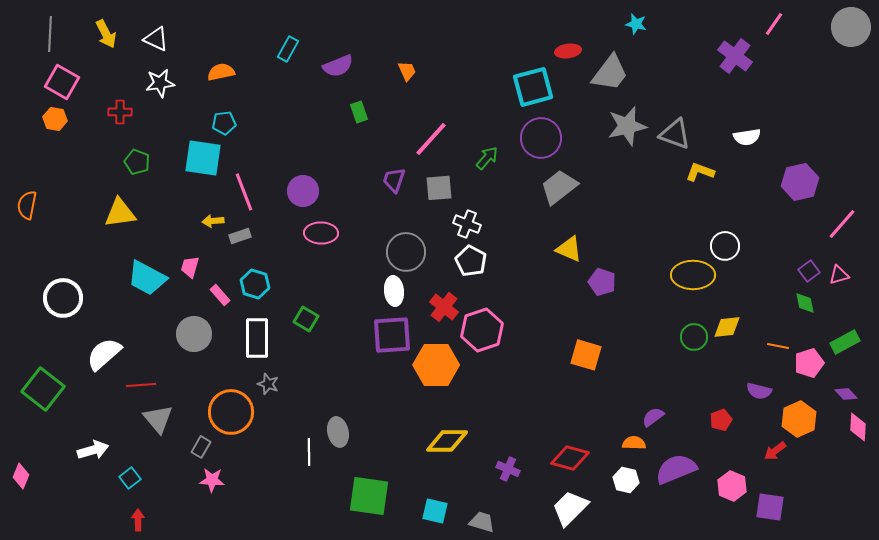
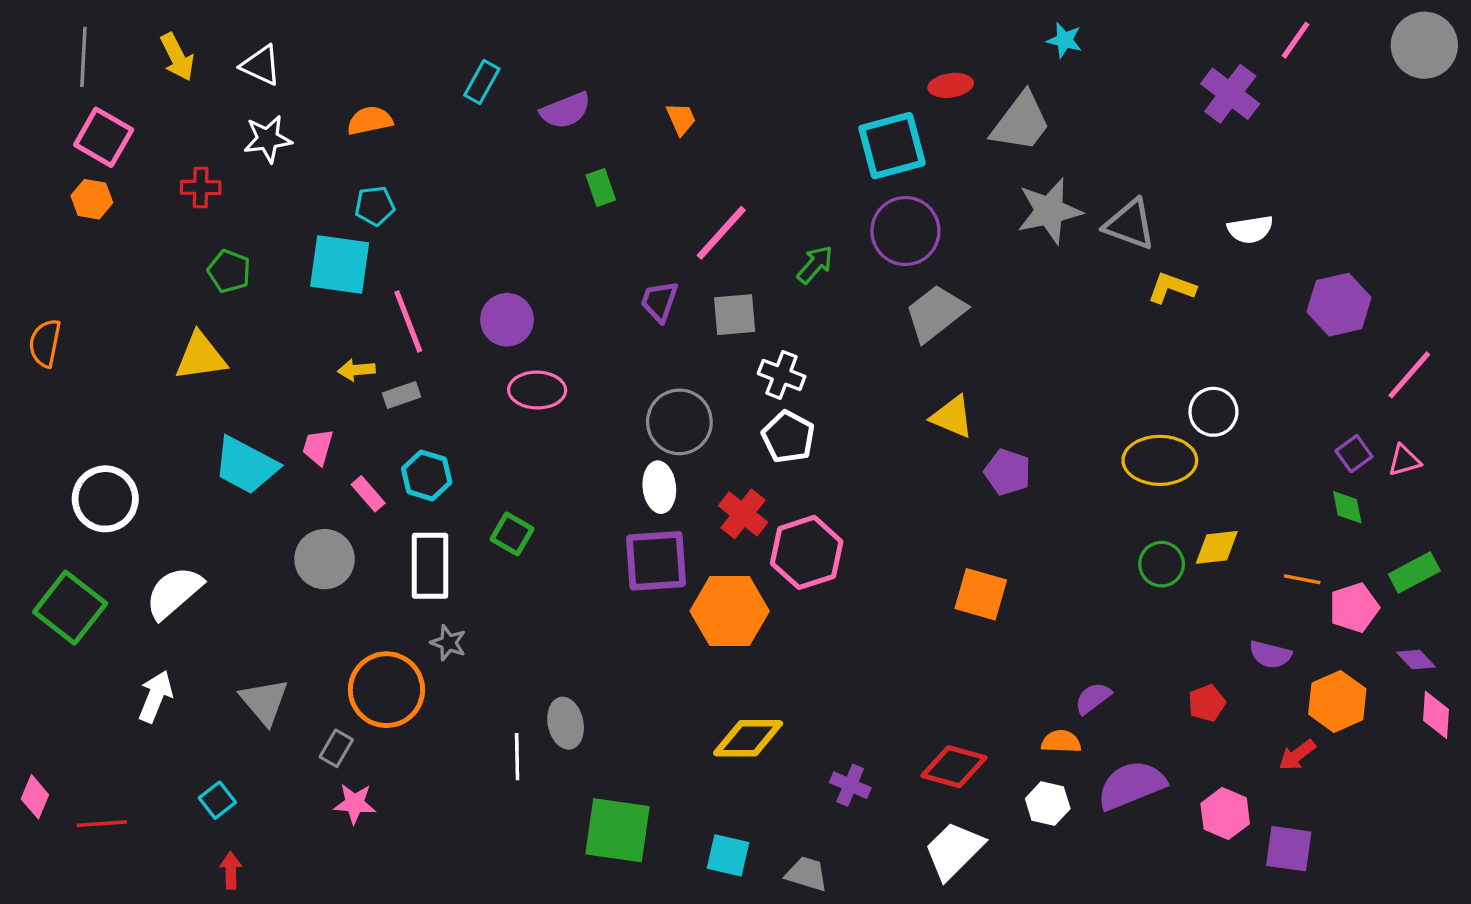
red line: (141, 385) -> (102, 824), moved
green square: (43, 389) -> (70, 608), moved
white arrow: (93, 450) -> (155, 696), moved, turned -52

